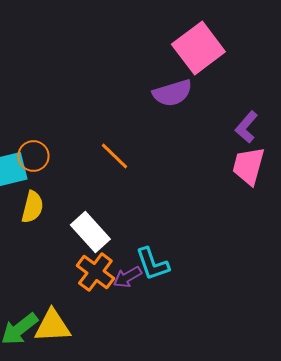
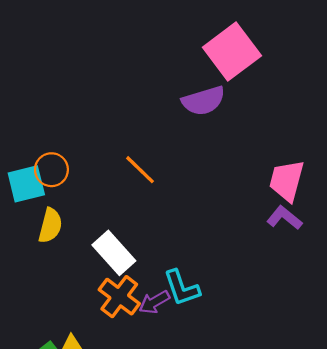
purple L-shape: (246, 127) -> (284, 218), moved, turned 88

